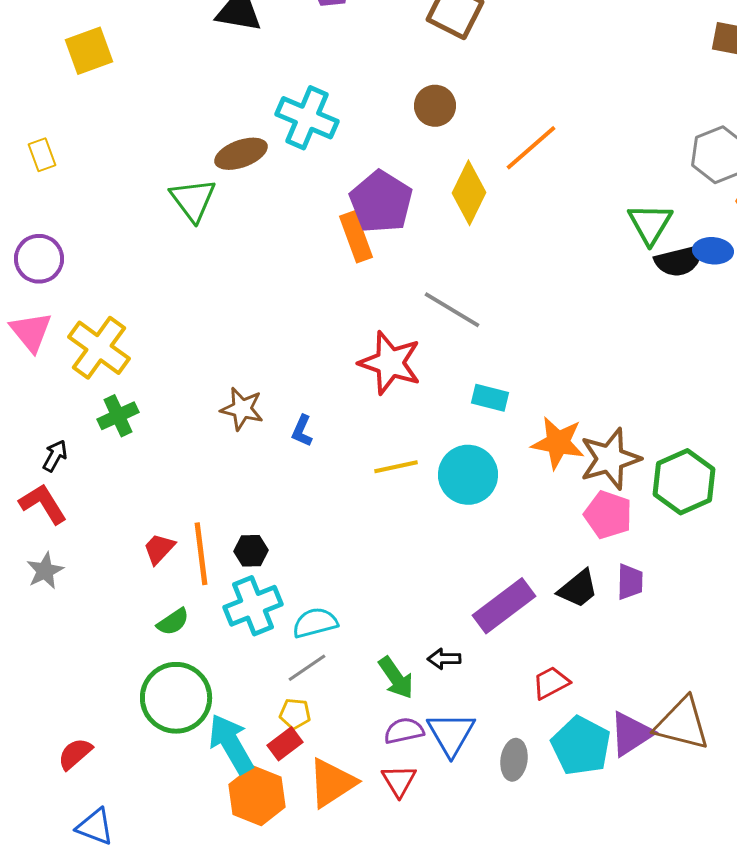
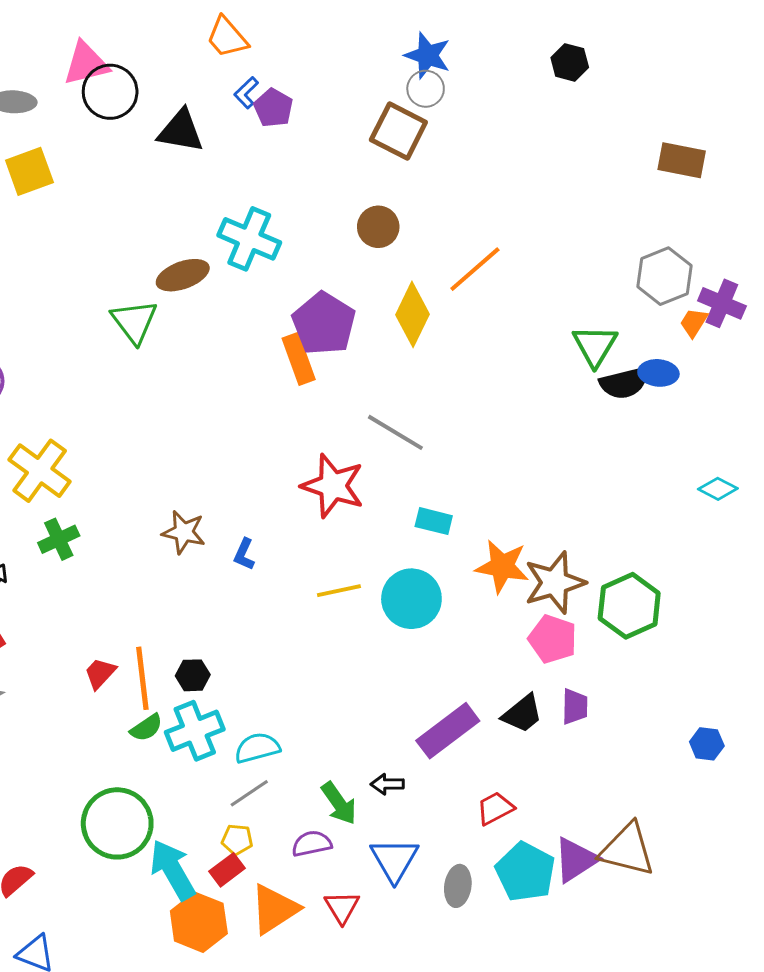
green semicircle: (173, 622) -> (146, 728), moved
purple semicircle: (404, 731) -> (312, 844), moved

